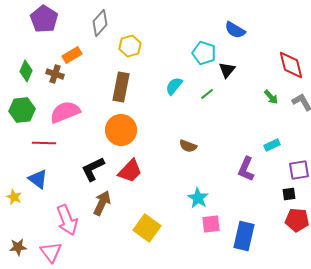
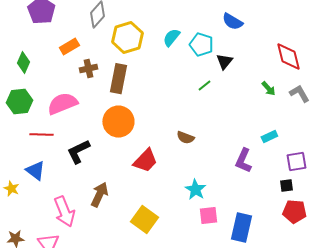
yellow hexagon: (130, 46) -> (127, 38), size x1.4
brown cross: (55, 74) -> (88, 69), moved, turned -30
cyan semicircle: (174, 86) -> (171, 38), moved
black L-shape: (93, 169) -> (78, 152), moved
red trapezoid: (130, 171) -> (145, 161), moved

